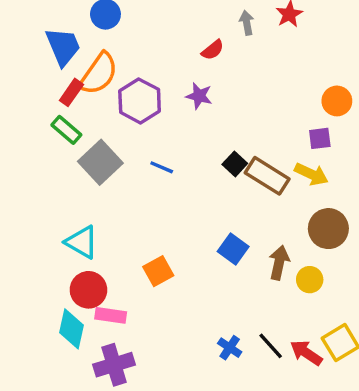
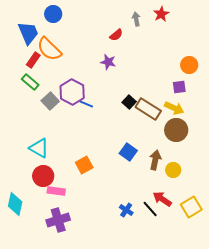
orange semicircle: (99, 74) -> (49, 49), turned 100
purple hexagon: (140, 101) -> (72, 92), moved
gray square: (100, 162) -> (50, 101), size x0.7
brown circle: (328, 229) -> (176, 130), moved
cyan diamond: (71, 329) -> (15, 204), moved
red arrow: (306, 353) -> (162, 199), moved

